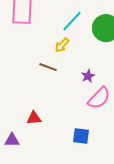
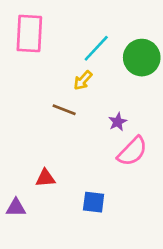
blue square: (81, 136) -> (94, 202), moved

